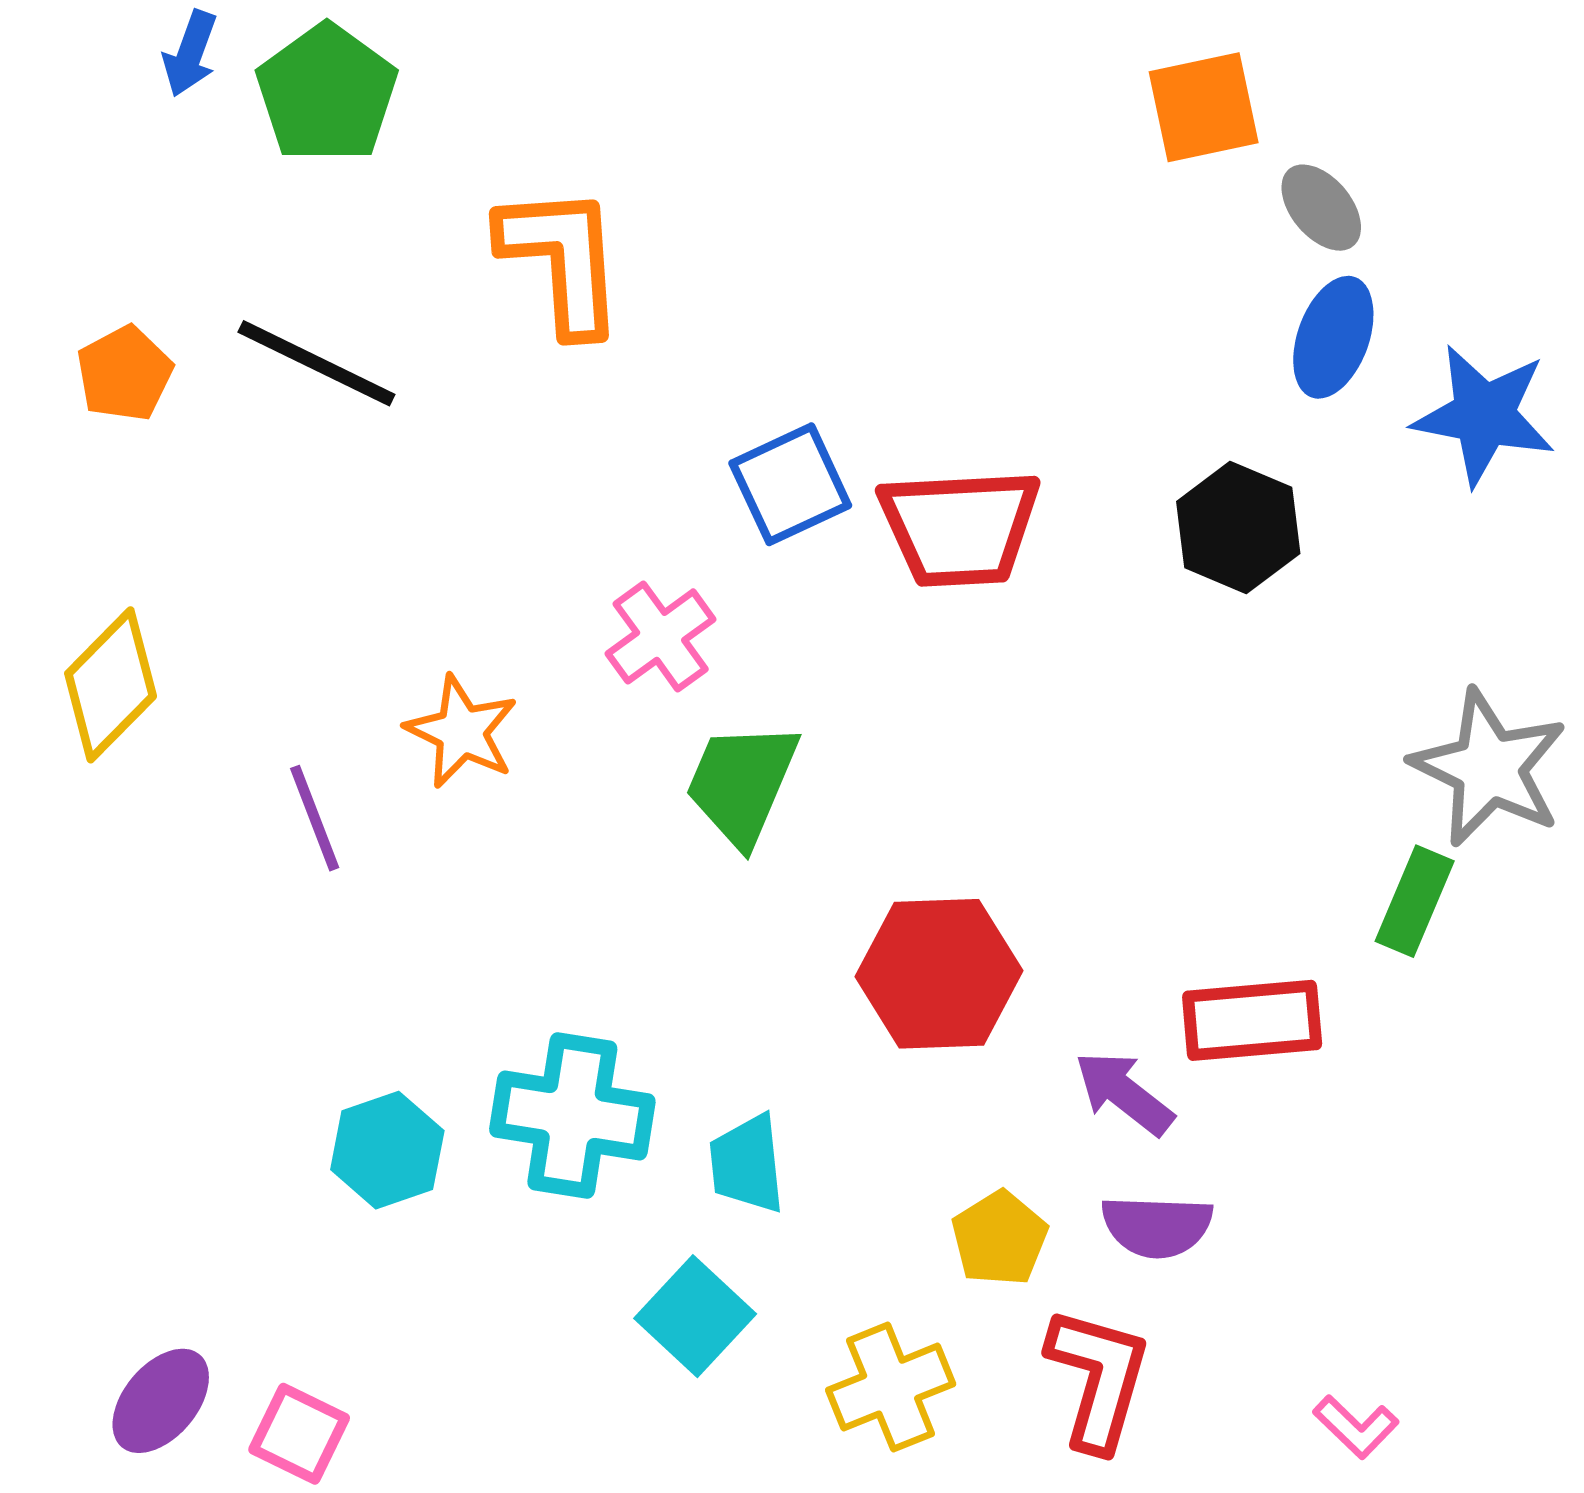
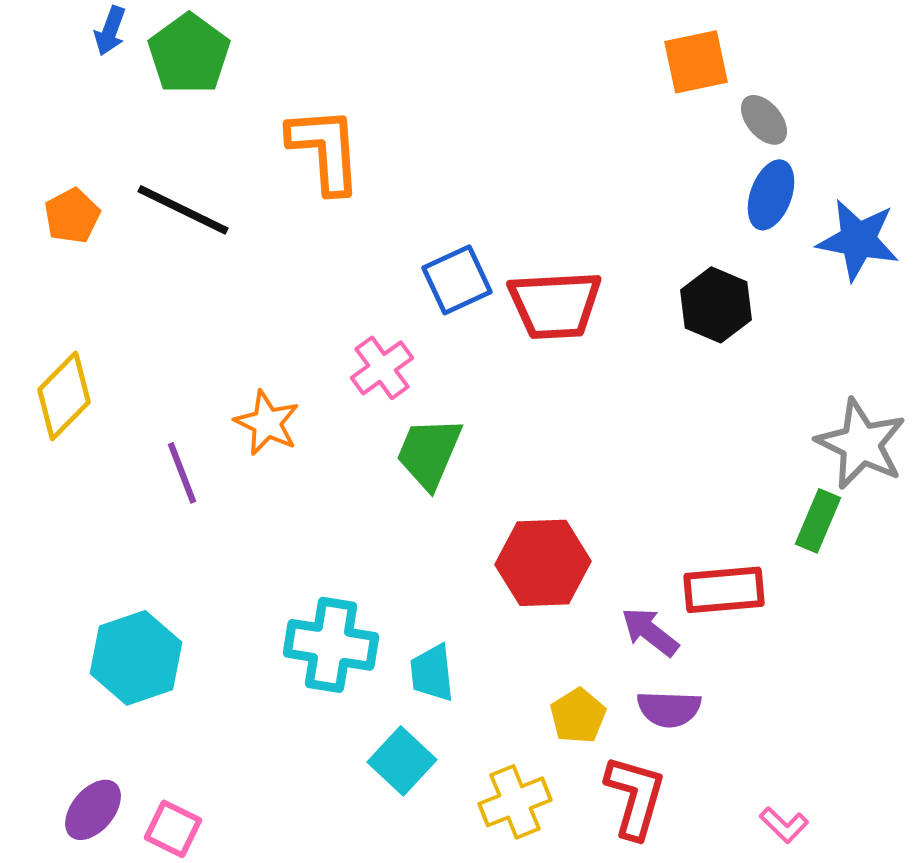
cyan hexagon: (387, 1150) -> (136, 658), moved, size x1.4

